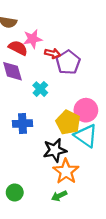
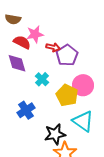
pink circle: (86, 110) -> (83, 85), moved
yellow pentagon: (68, 122) -> (67, 95), moved
blue cross: (22, 124) -> (26, 110), turned -30

